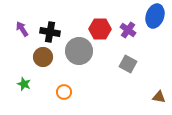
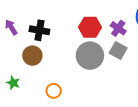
gray circle: (79, 51) -> (90, 56), moved
gray square: (128, 64) -> (118, 50), moved

